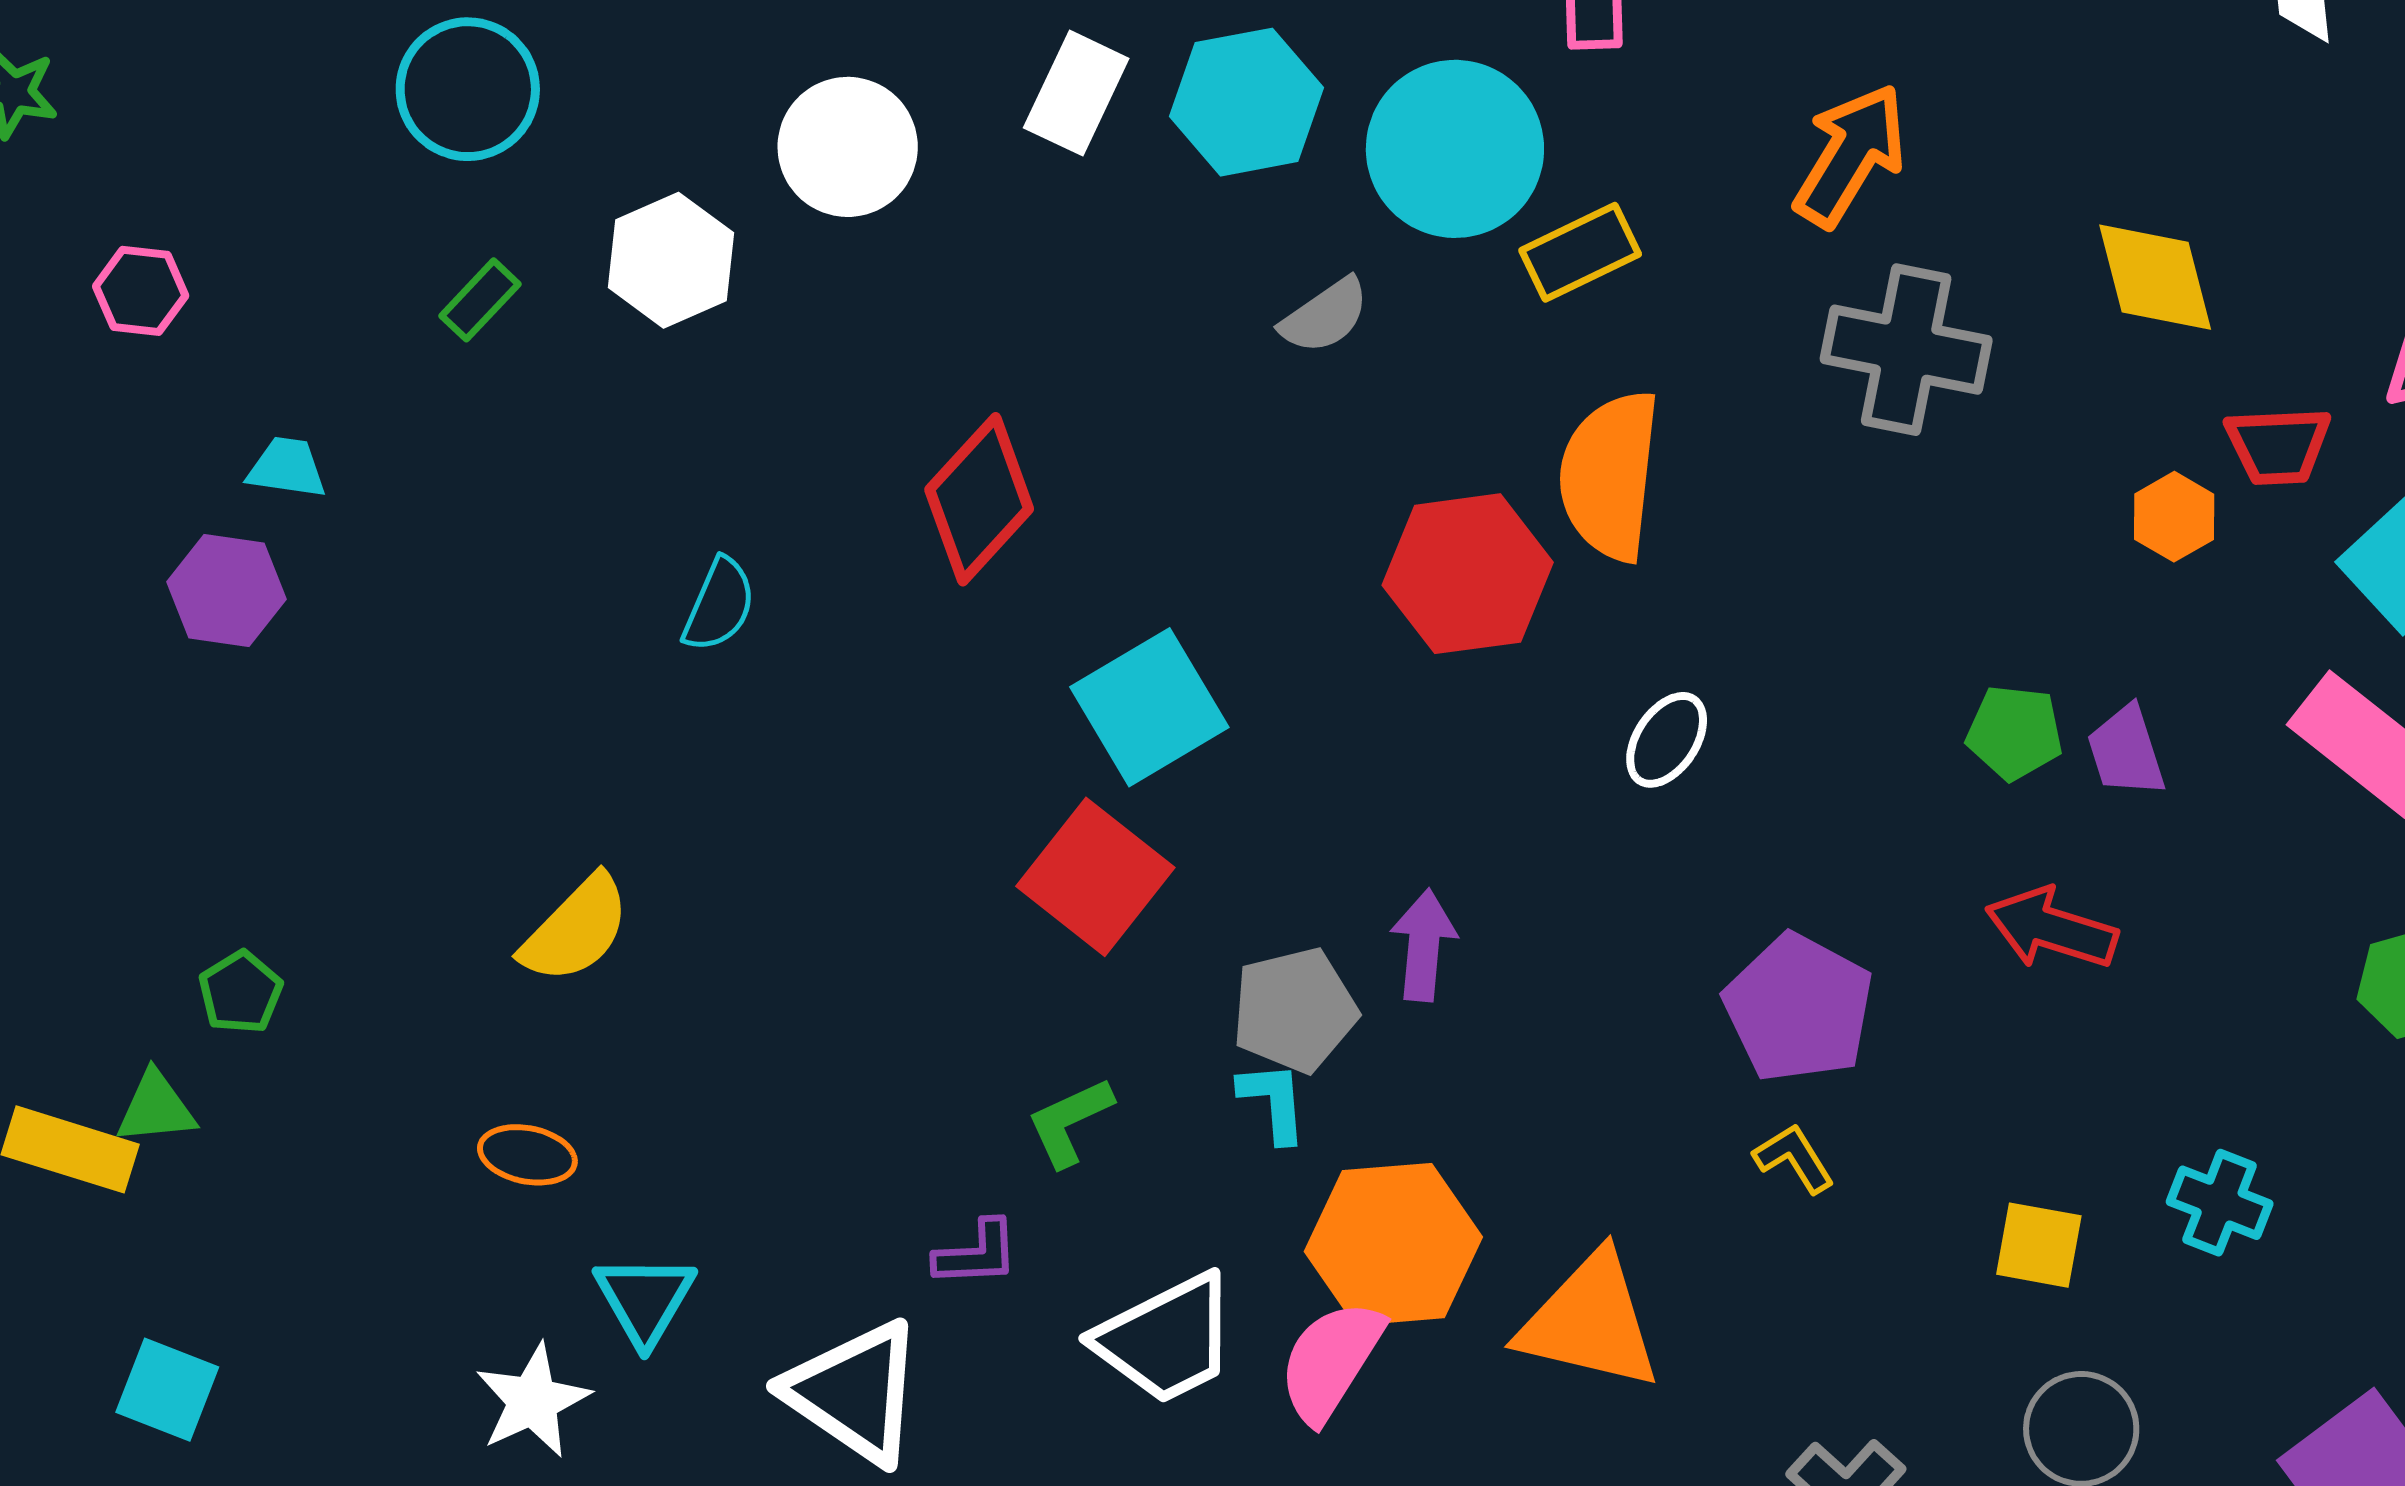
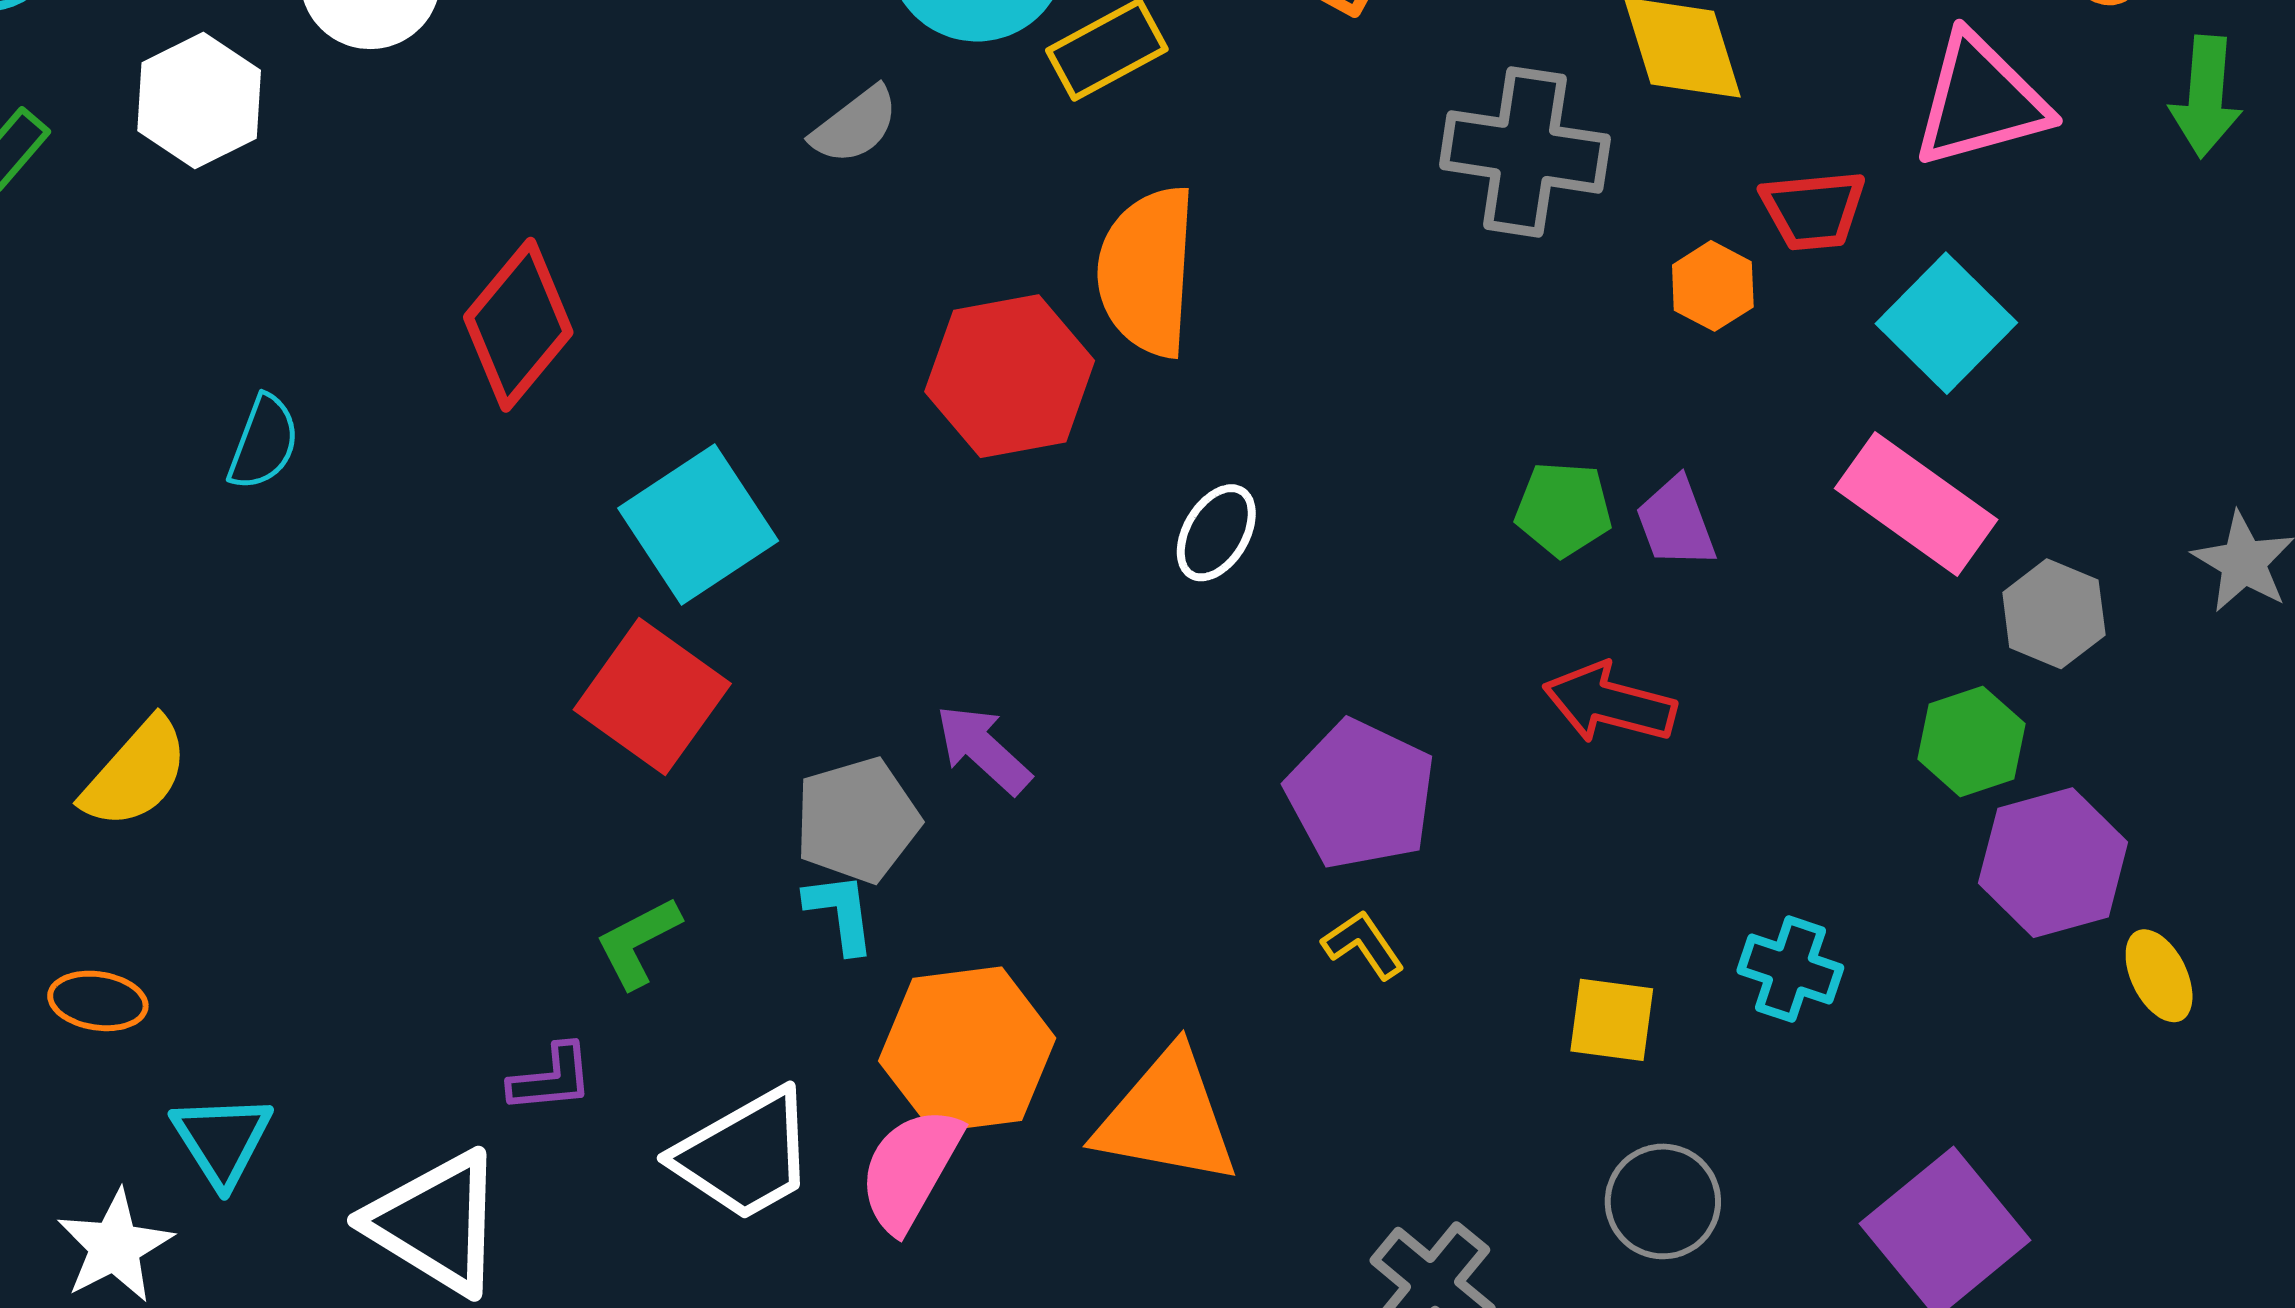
gray cross: (1906, 350) -> (1525, 152), moved
purple arrow: (1424, 945) -> (983, 749), turned -50

